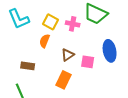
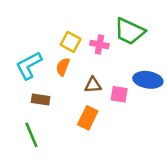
cyan L-shape: (19, 19) -> (29, 65), moved, turned 85
blue ellipse: (110, 51) -> (148, 80), turned -70
brown triangle: (68, 55) -> (93, 85), turned 32

